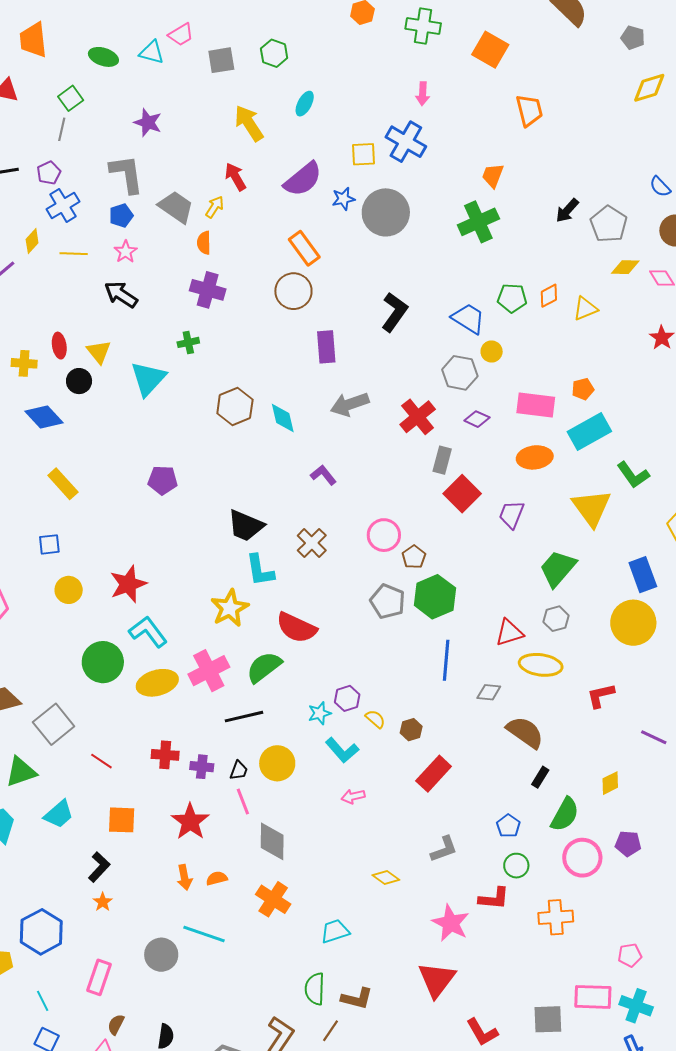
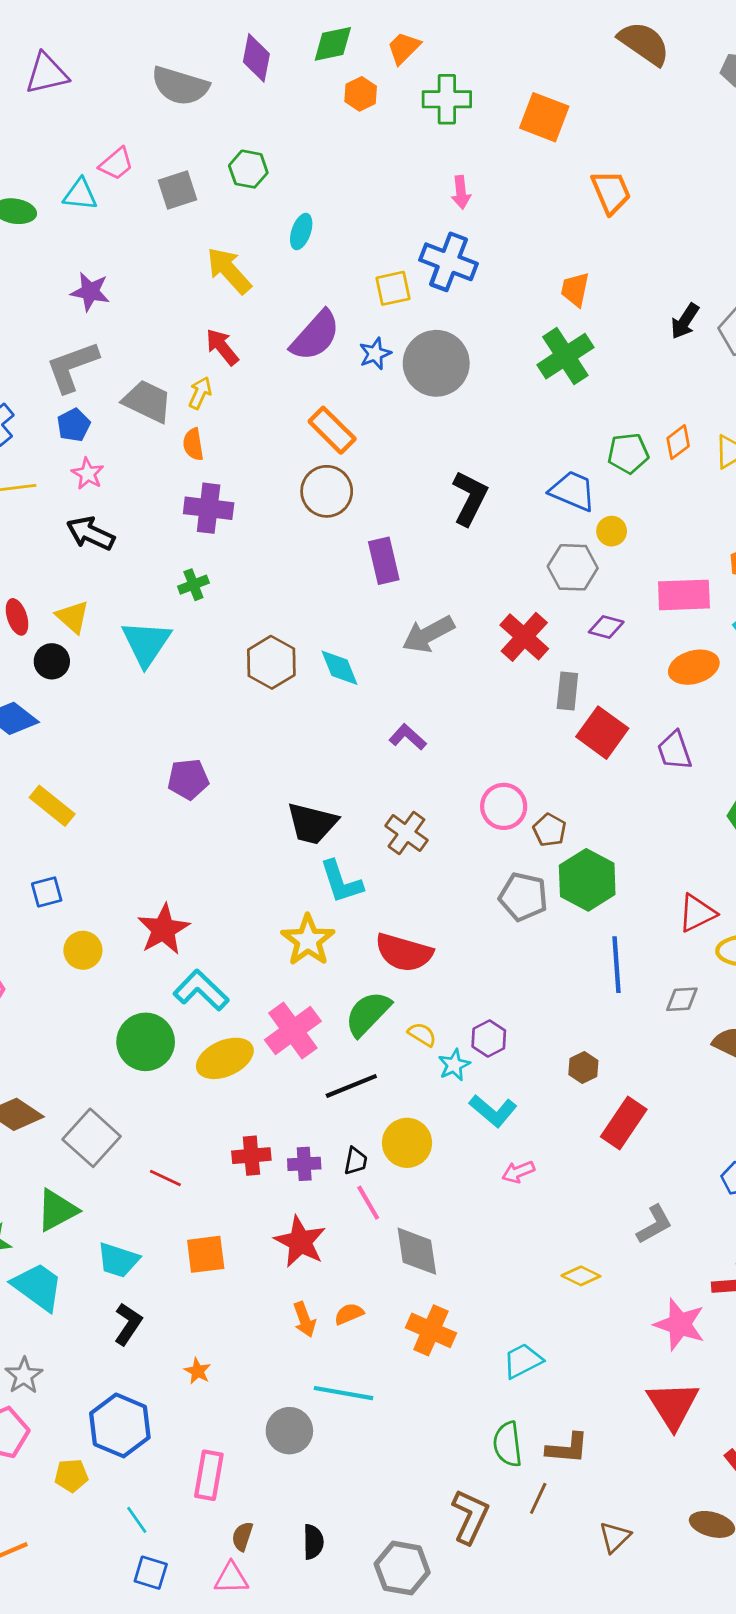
gray L-shape: (127, 174) -> (72, 367), turned -93
purple trapezoid: (512, 515) -> (674, 751), turned -32
yellow semicircle: (375, 719) -> (422, 1034), moved
cyan trapezoid: (59, 814) -> (118, 1260), turned 68
black L-shape: (99, 867) -> (128, 1324), moved

